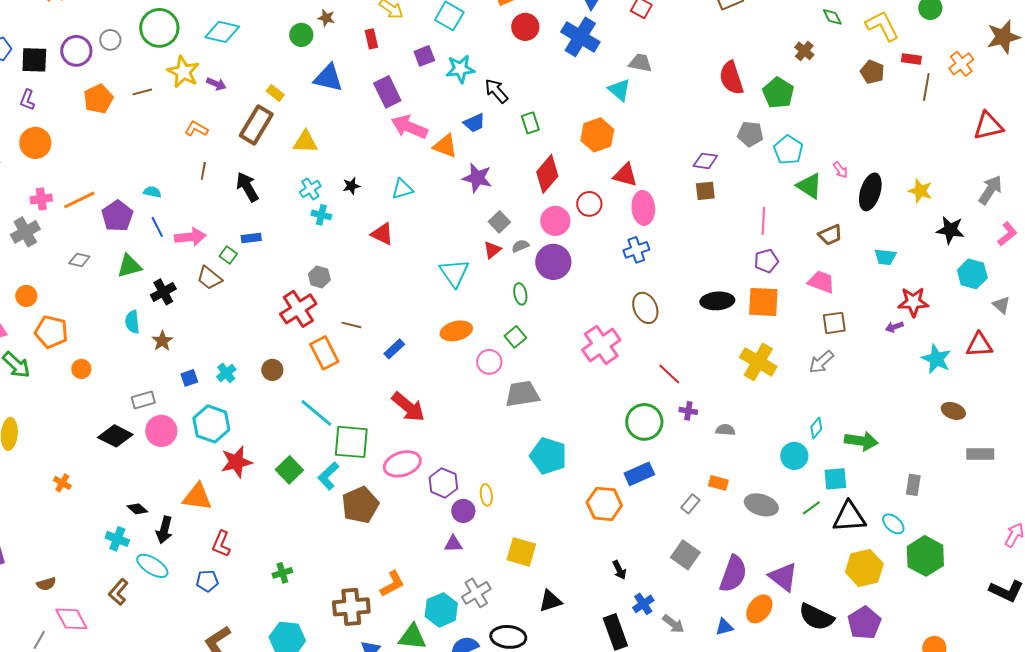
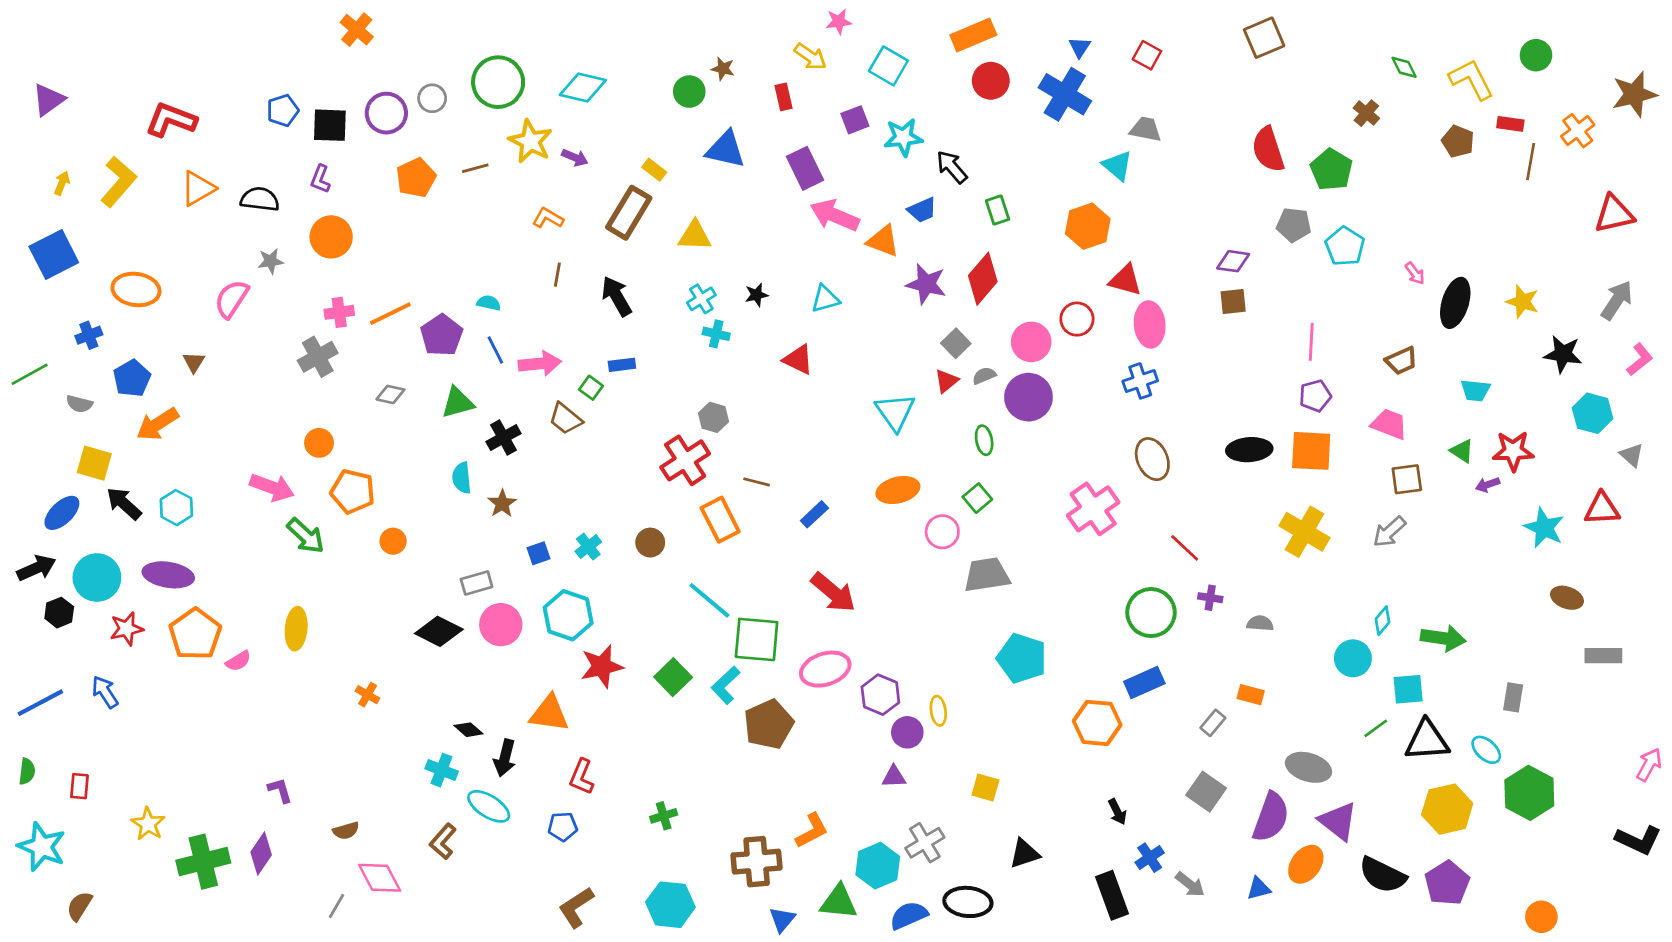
red diamond: (547, 174) -> (983, 279), moved
green triangle: (809, 186) -> (1462, 451), moved, size x0.7
gray ellipse: (761, 505) -> (1309, 767), moved
yellow square: (521, 552) -> (985, 788), size x0.7

